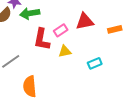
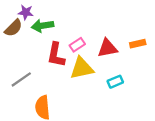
red triangle: (85, 21) -> (107, 48), moved
yellow triangle: (65, 51) -> (82, 68), size x1.6

